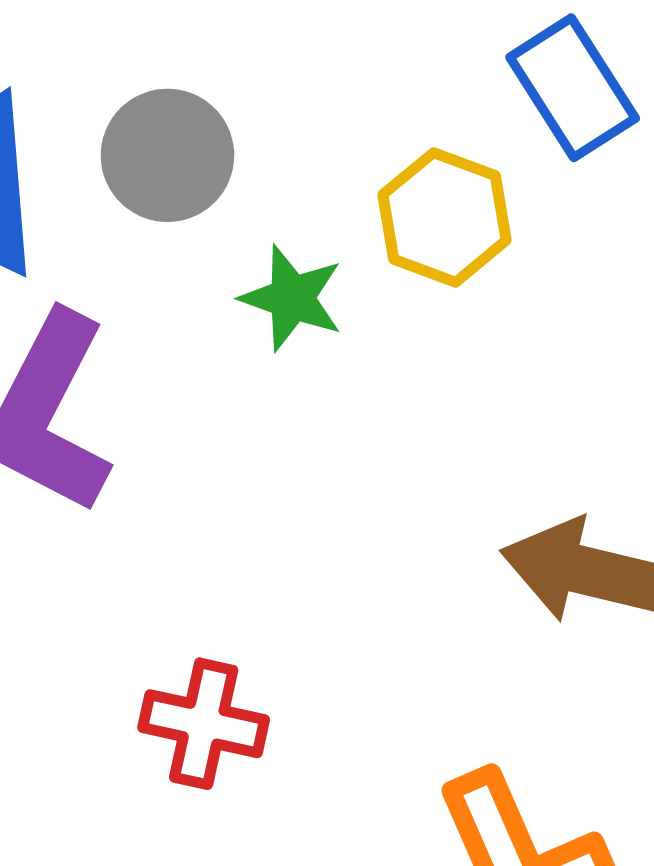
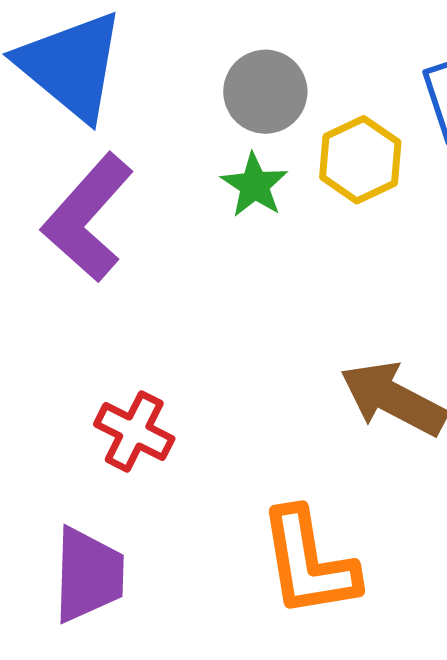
gray circle: (167, 155) -> (265, 92), moved

